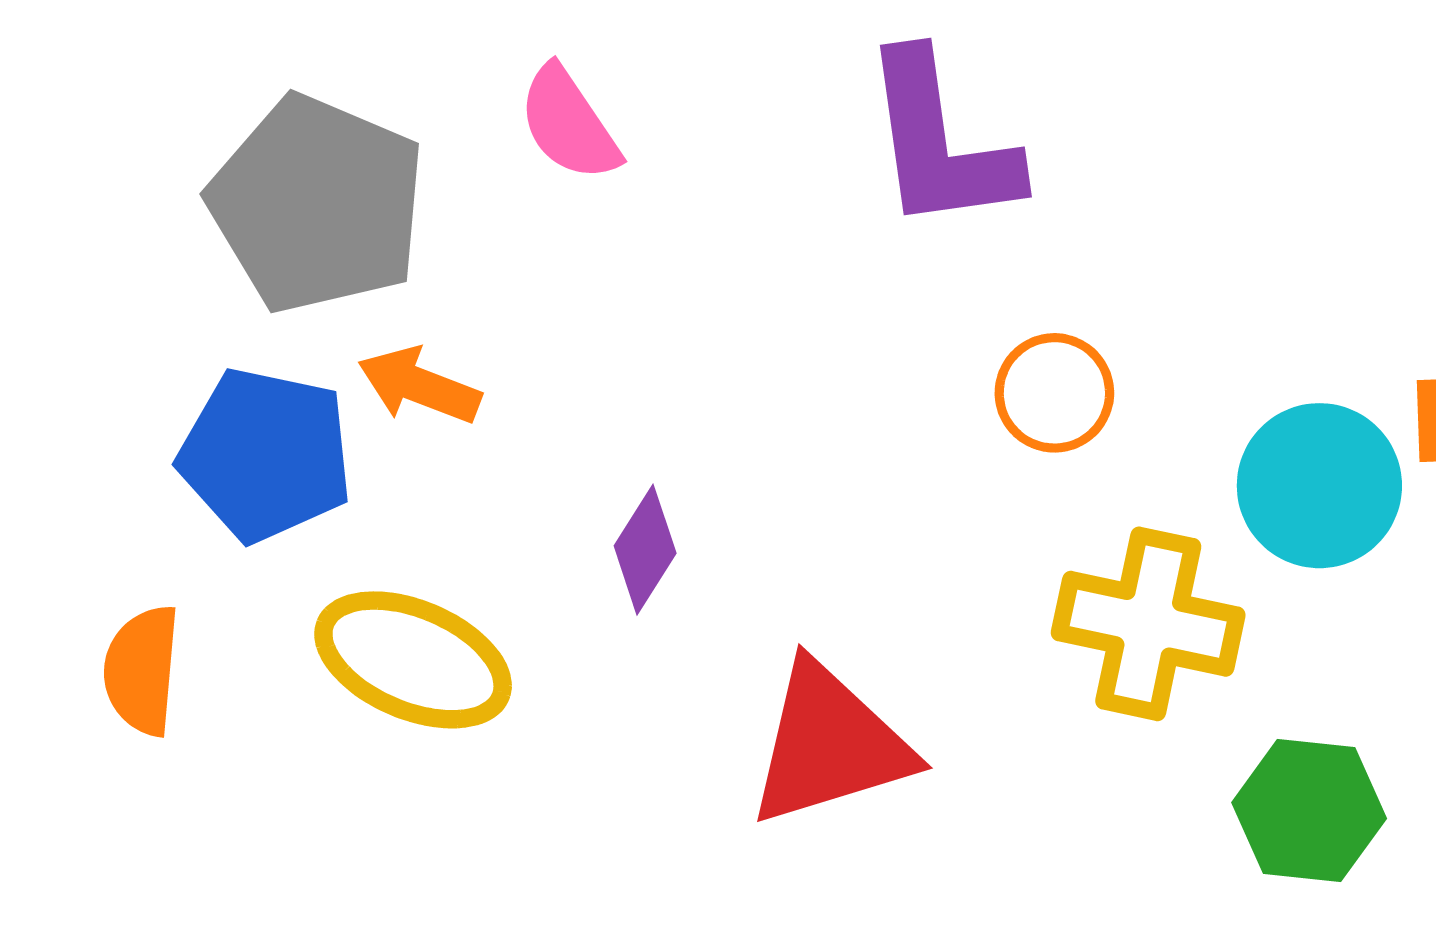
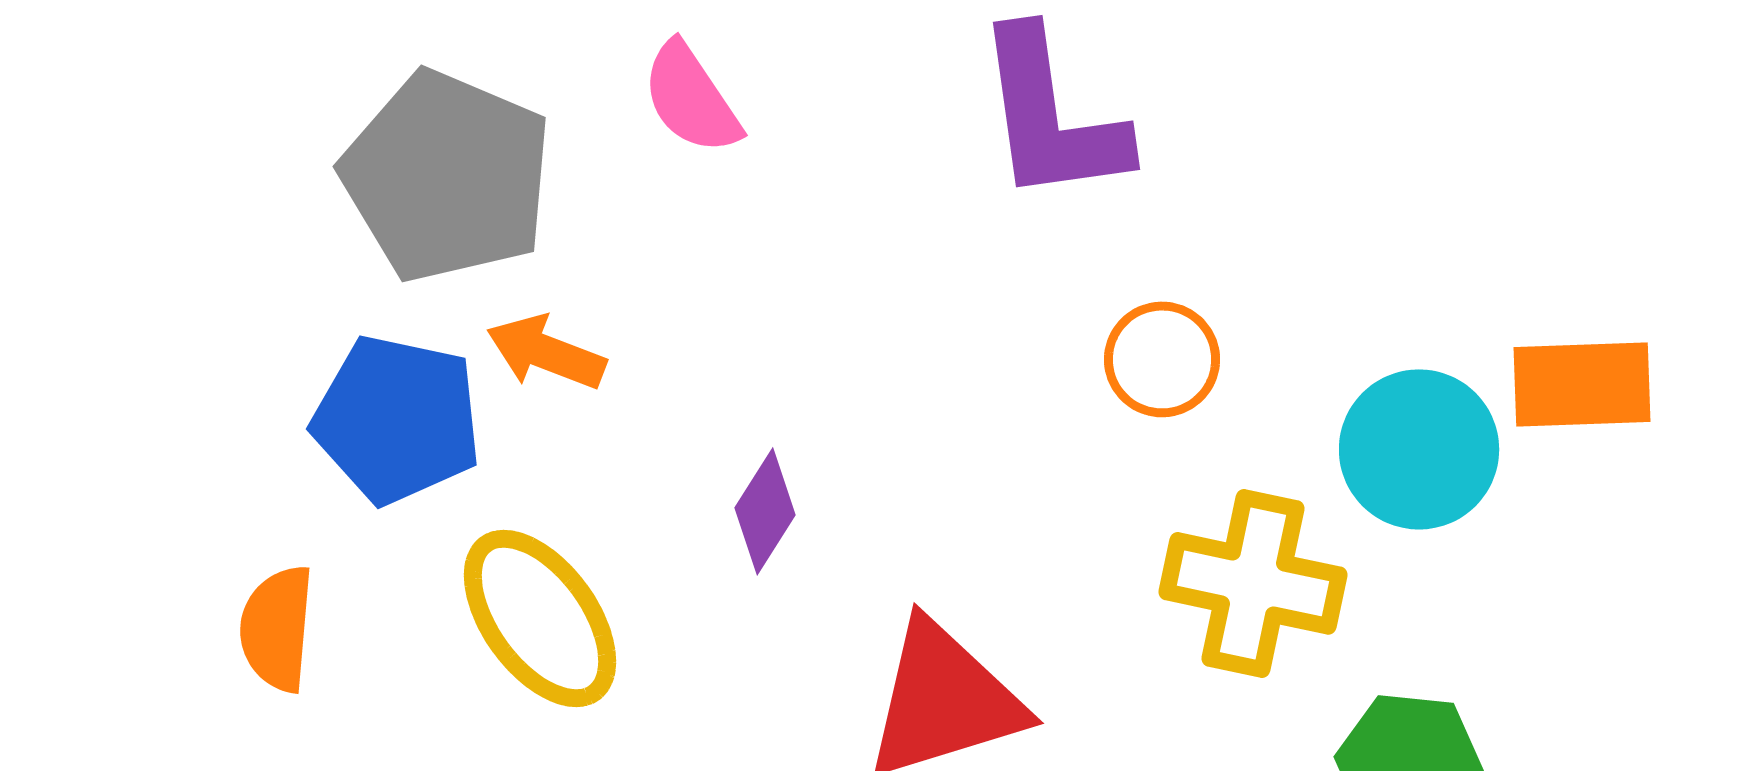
yellow ellipse: (413, 660) -> (540, 618), turned 31

